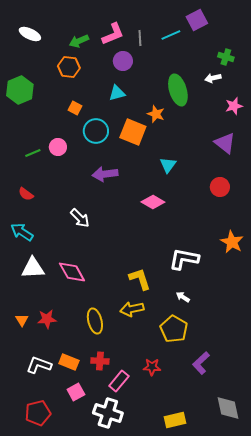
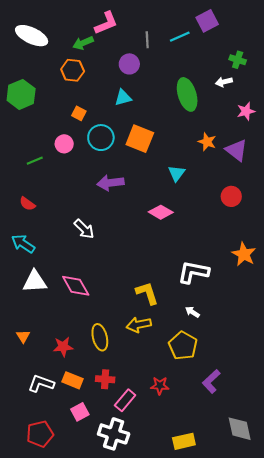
white ellipse: (30, 34) -> (32, 36), size x1.4
pink L-shape: (113, 34) -> (106, 23), moved
orange star: (156, 114) -> (207, 142), moved
pink circle: (58, 147) -> (64, 144), moved
red star: (47, 319) -> (63, 347), moved

